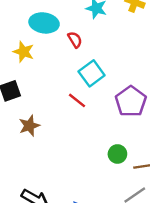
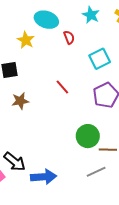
cyan square: (92, 73) -> (100, 59), moved
green circle: (117, 154) -> (88, 136), size x1.5

